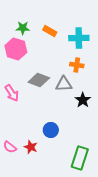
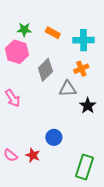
orange cross: (77, 65) -> (81, 69), turned -32
gray diamond: (39, 80) -> (45, 70), moved, turned -65

